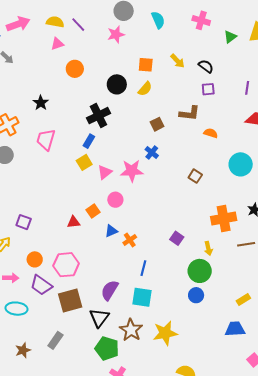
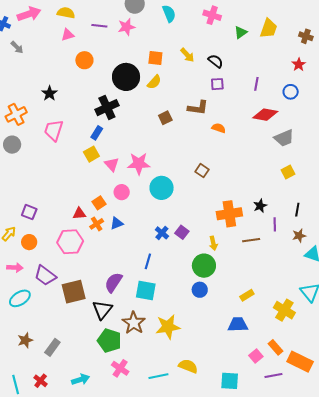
purple line: (78, 25) -> (99, 26), moved, turned -42
black circle: (117, 84) -> (126, 77), size x1.4
blue cross: (152, 153) -> (162, 233), moved
cyan circle: (241, 164) -> (162, 188), moved
pink triangle: (105, 172) -> (112, 164), turned -35
orange cross: (130, 240) -> (97, 224), moved
orange circle: (35, 259) -> (29, 242), moved
pink hexagon: (66, 265) -> (70, 242), moved
cyan ellipse: (16, 309) -> (20, 298), turned -40
gray rectangle: (55, 340) -> (52, 347), moved

